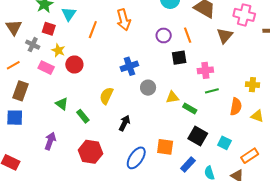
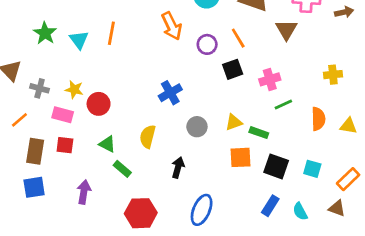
orange arrow: (124, 20) -> (172, 26), moved
red square: (49, 29) -> (65, 145), moved
orange line: (93, 30) -> (111, 33), moved
yellow cross: (252, 85) -> (333, 75), moved
gray circle: (148, 88) -> (197, 127), moved
green triangle: (62, 104) -> (107, 144), moved
purple arrow: (50, 141) -> (84, 192), moved
orange square: (165, 147) -> (240, 157), moved

